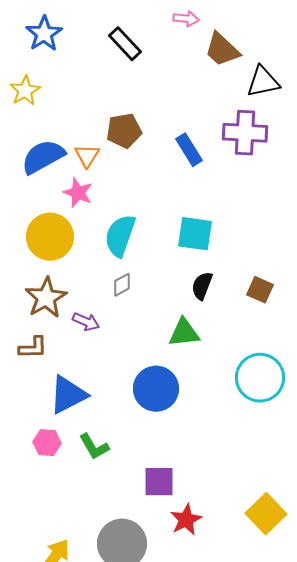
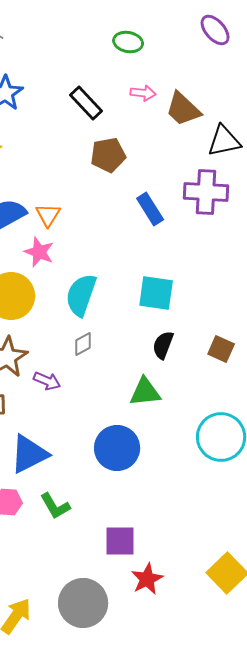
pink arrow: (186, 19) -> (143, 93), moved
brown pentagon: (124, 131) -> (108, 155), moved

